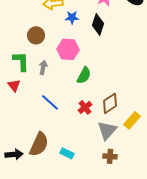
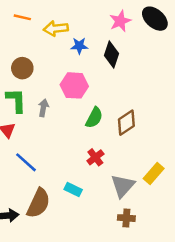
brown circle: (36, 35) -> (22, 68), moved
blue line: (50, 102) -> (26, 162), moved
brown diamond: (110, 103) -> (126, 123), moved
cyan rectangle: (67, 153) -> (73, 190), moved

